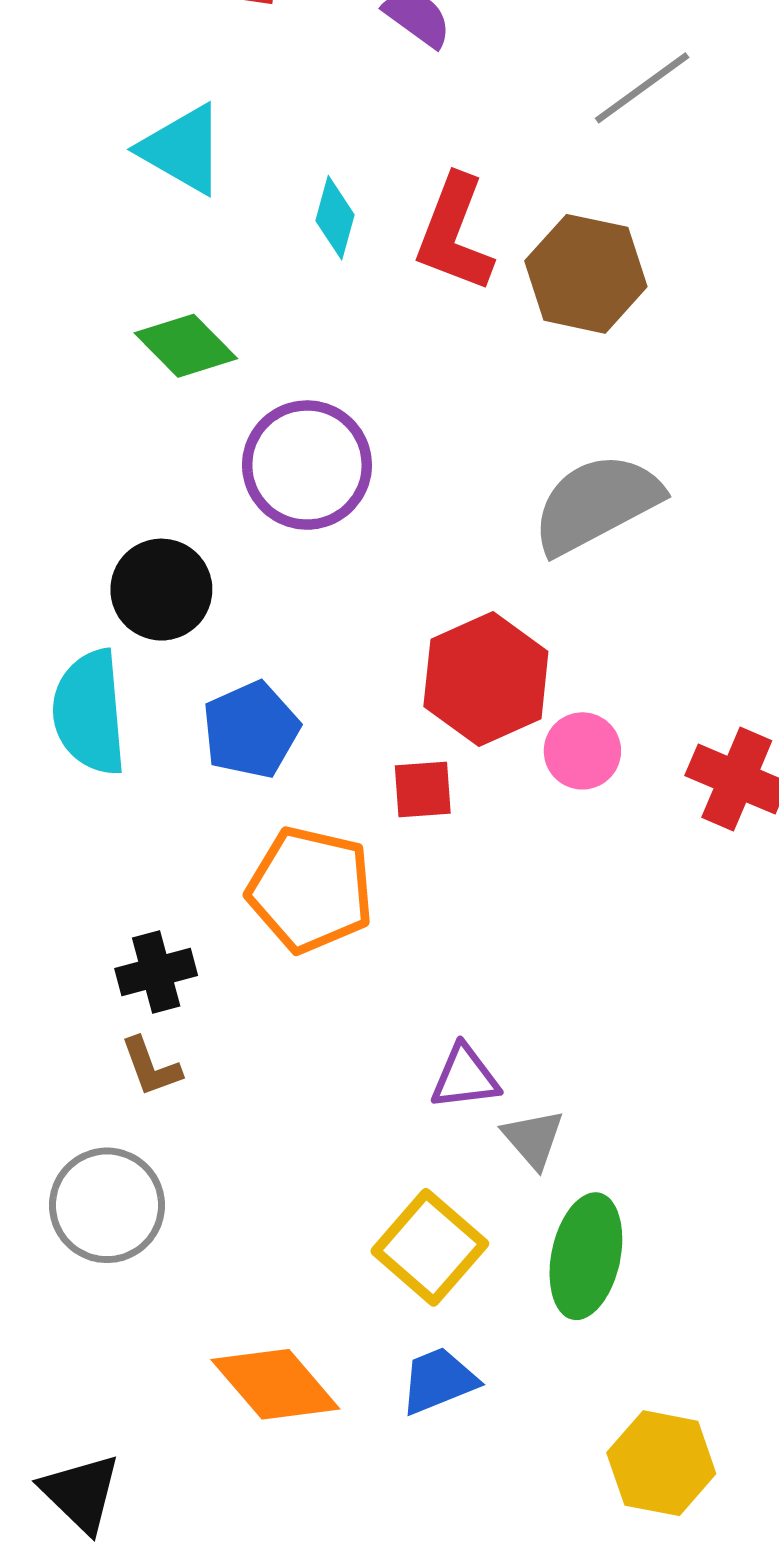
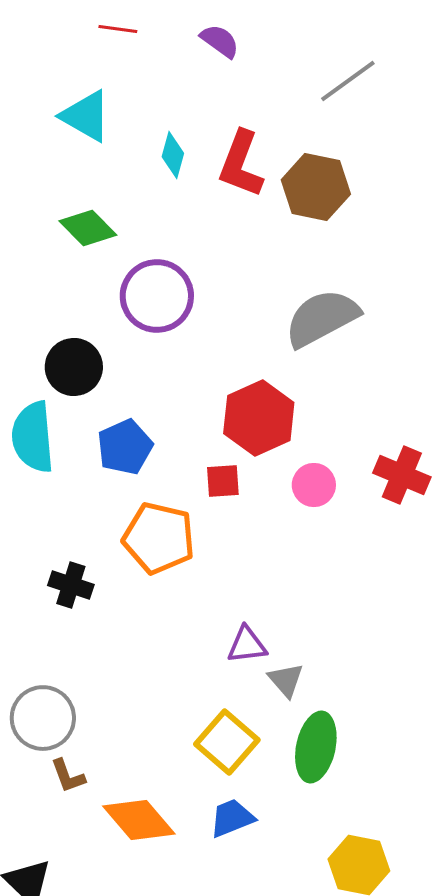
pink circle: (582, 751) -> (314, 485), moved
black cross: (156, 972) -> (71, 585), turned 33
brown L-shape: (151, 1067) -> (68, 776), moved

